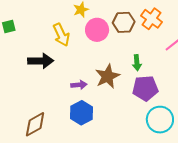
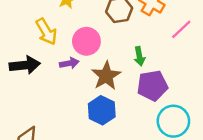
pink circle: (97, 30) -> (86, 41), moved
purple arrow: (79, 85) -> (69, 63), moved
blue hexagon: (81, 113) -> (102, 110), moved

